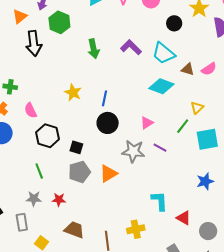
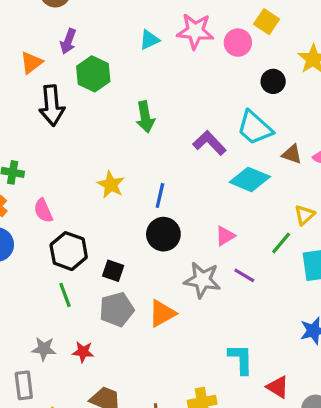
purple L-shape: (131, 47) -> (209, 143), moved
green line: (39, 171) -> (65, 295), moved

